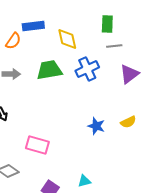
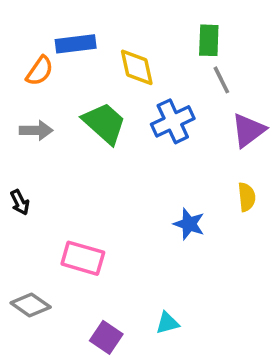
gray line: (114, 46) -> (221, 80), turned 70
green trapezoid: (49, 70) -> (104, 123), turned 52
yellow semicircle: (128, 122) -> (247, 197), moved, turned -70

